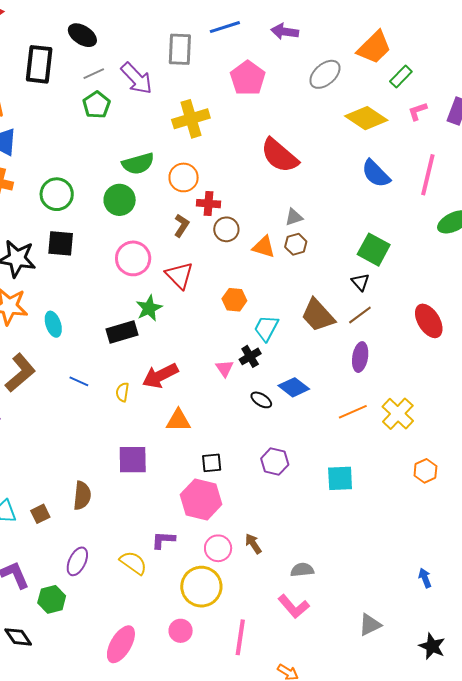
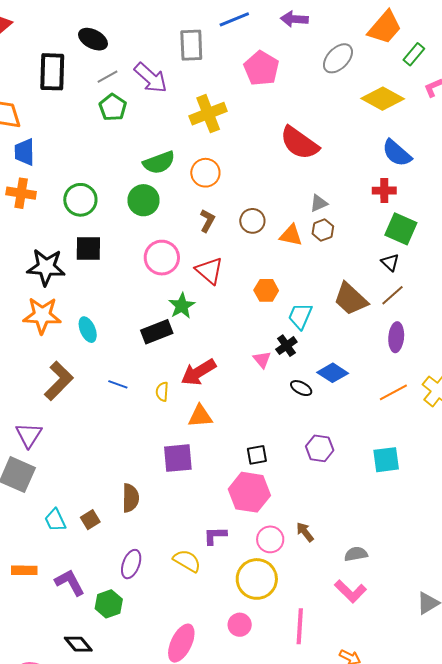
red cross: (208, 204) -> (384, 191), moved
orange triangle: (178, 420) -> (200, 416), moved

